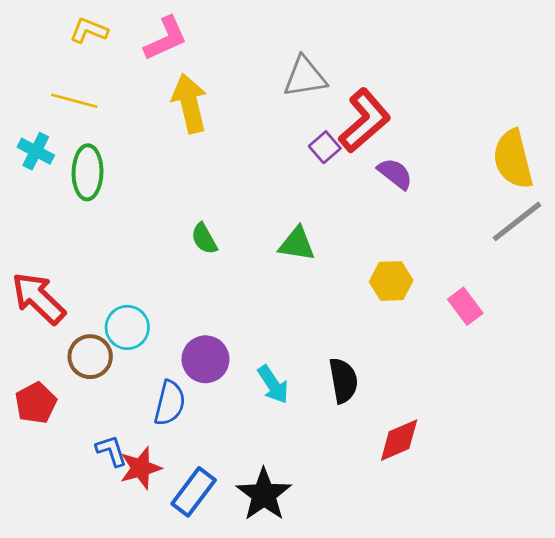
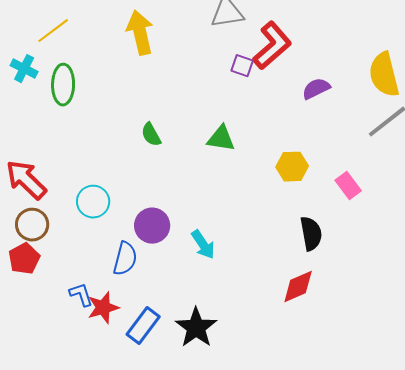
yellow line: (74, 101) -> (53, 31), turned -52
purple square: (325, 147) -> (242, 66), turned -30
purple semicircle: (395, 174) -> (316, 89), moved, turned -64
brown circle: (90, 357) -> (32, 225), moved
black semicircle: (343, 380) -> (311, 234), moved

